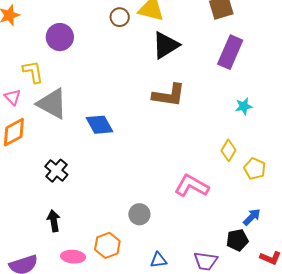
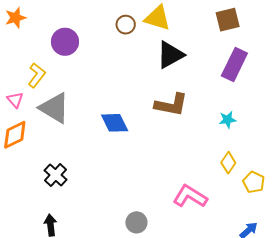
yellow L-shape: (33, 72) -> (37, 75), turned 45
cyan star: (244, 106) -> (228, 120), moved
blue diamond: (100, 125) -> (115, 123), moved

